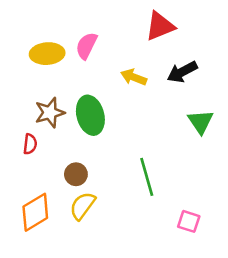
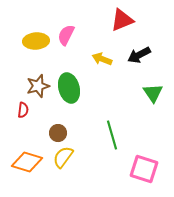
orange diamond: (35, 212) -> (27, 162), turned 48
pink square: (189, 221) -> (144, 169), size x1.6

